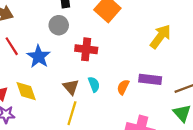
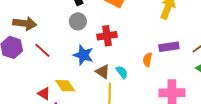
blue star: (39, 57) -> (83, 55), moved
cyan semicircle: (94, 84) -> (122, 72), moved

